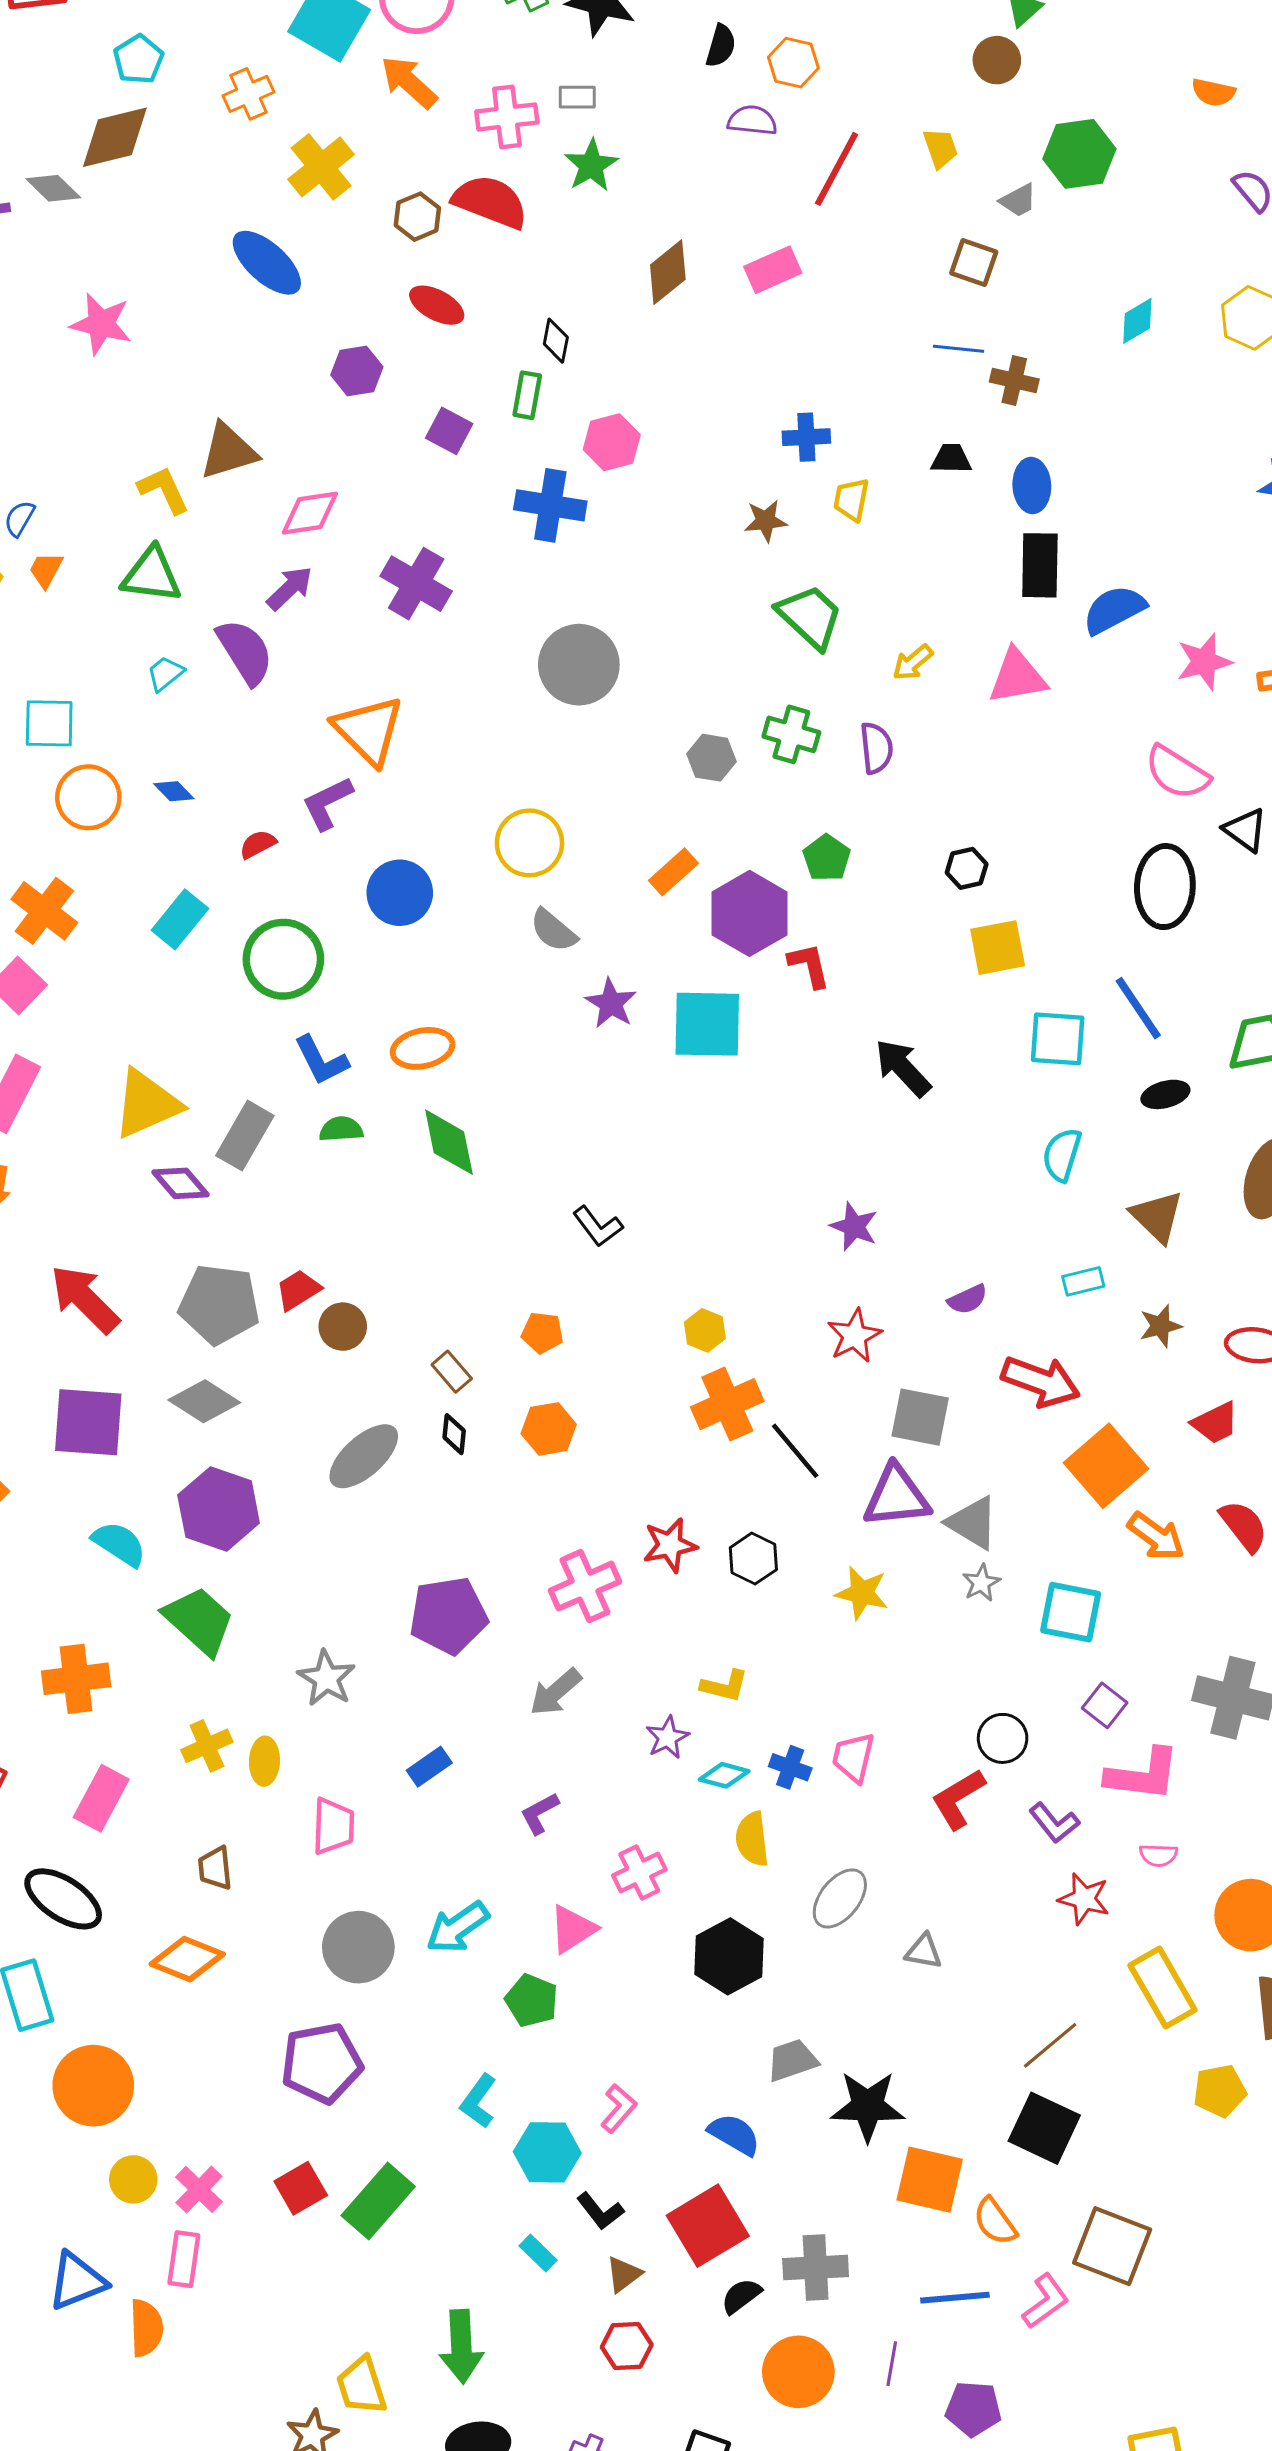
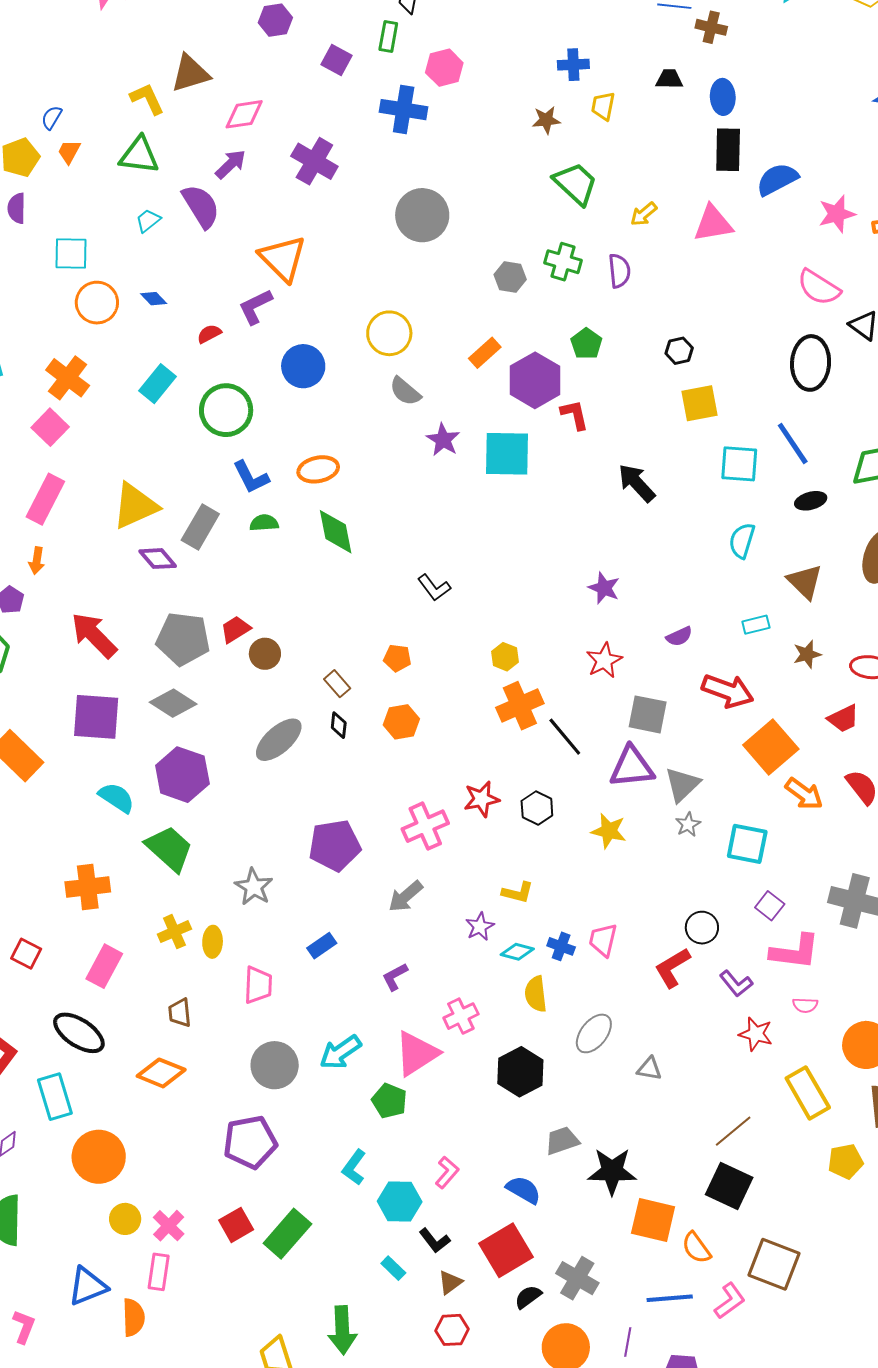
gray triangle: (973, 1523) -> (682, 785), turned 45
pink triangle: (573, 1929) -> (417, 1053), size x1.4
gray cross: (816, 2268) -> (577, 1278), turned 33

